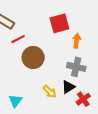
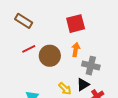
red line: (18, 39) -> (29, 49), moved
orange arrow: (77, 41) -> (76, 50), moved

